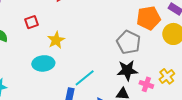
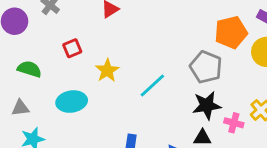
cyan ellipse: (43, 63) -> (72, 102), moved
cyan line: (85, 78) -> (152, 85), moved

